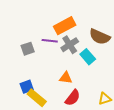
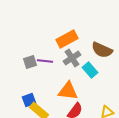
purple line: (50, 41) -> (45, 61), moved
orange triangle: (66, 78) -> (68, 91), size x1.5

